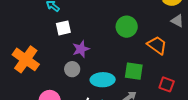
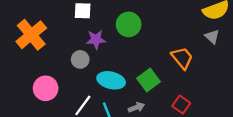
green circle: (127, 27) -> (129, 24), moved
green square: (134, 71) -> (149, 80), turned 30

